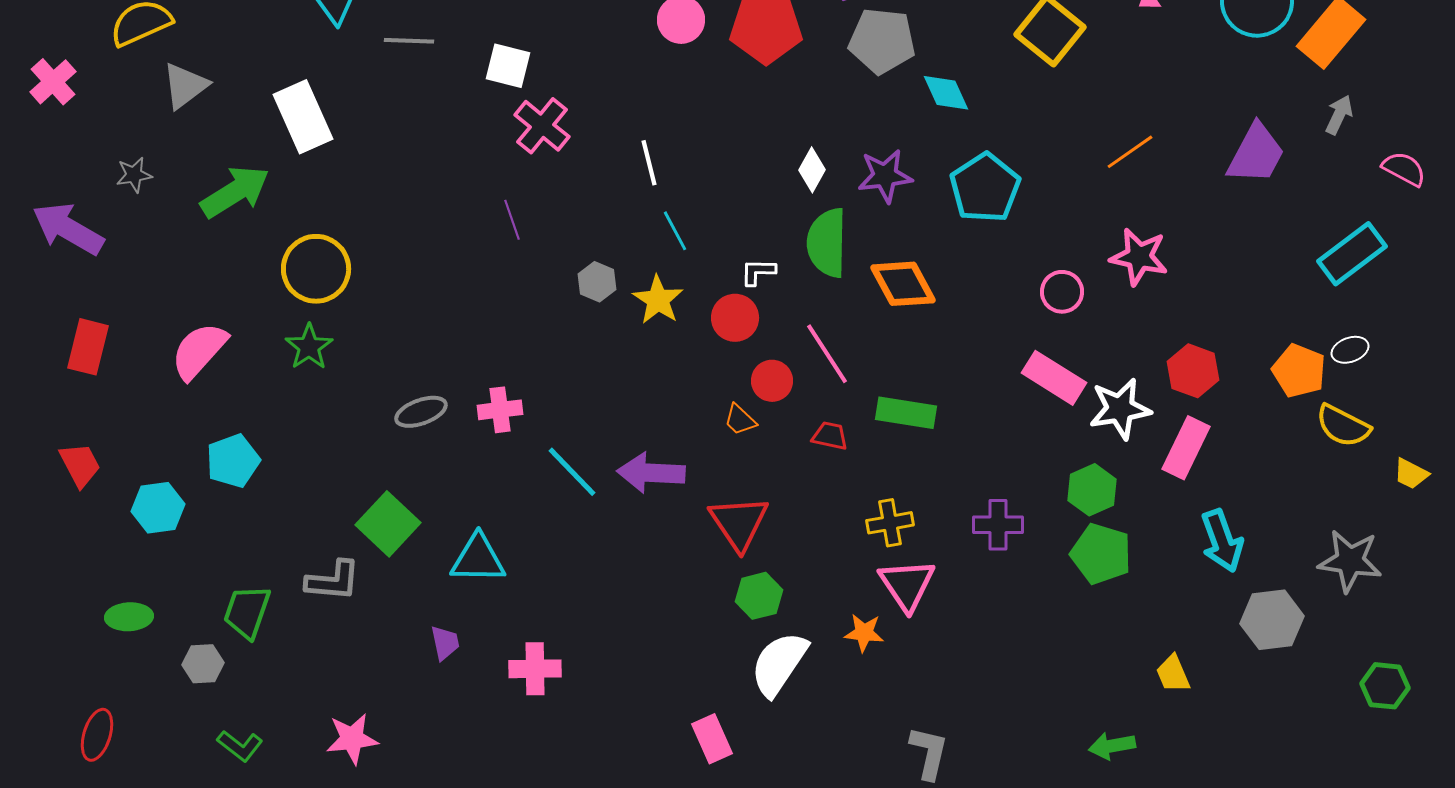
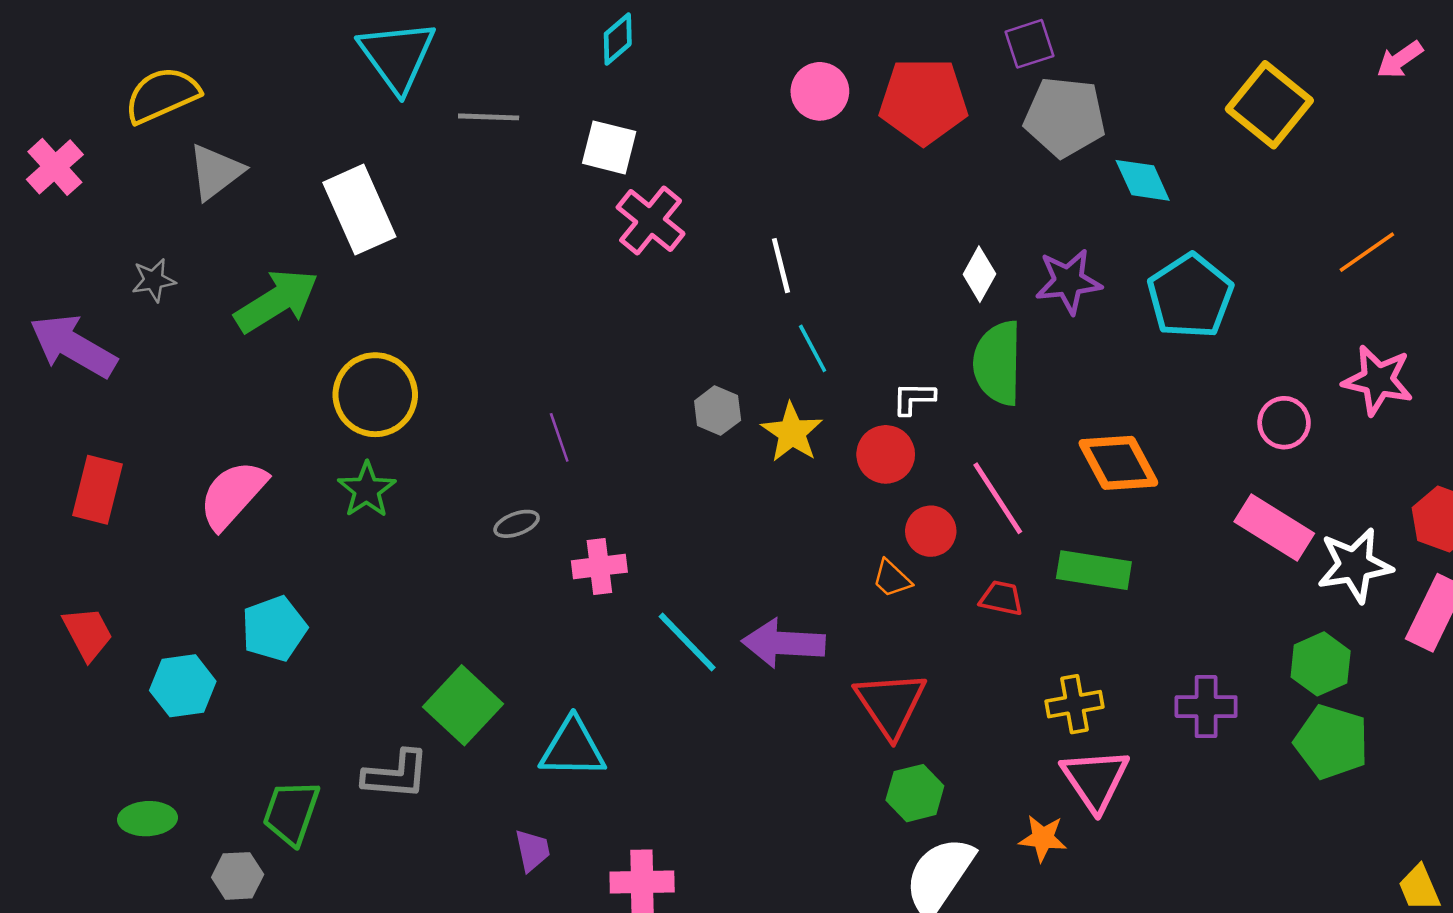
purple line: (512, 220) -> (559, 437), moved
orange diamond: (903, 284) -> (1118, 463), moved
gray ellipse: (421, 412) -> (517, 524), moved, size x0.7

